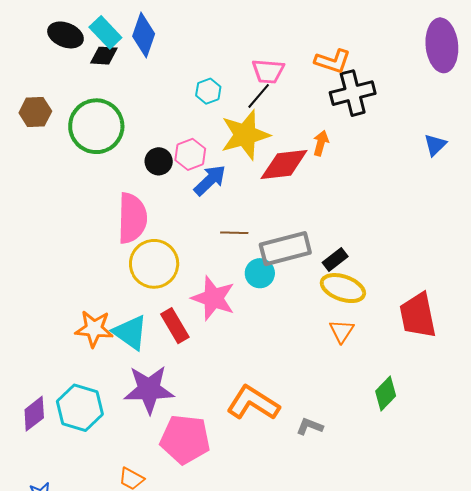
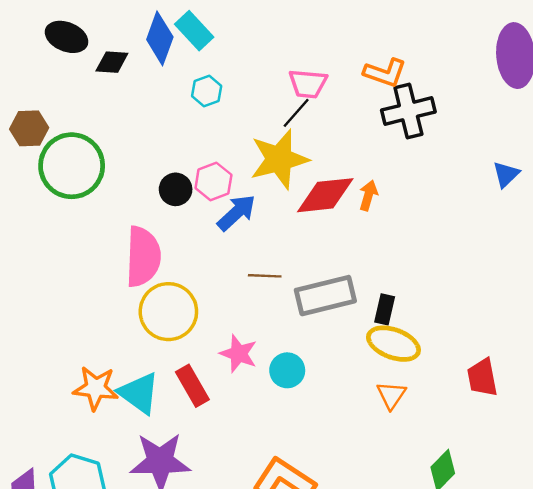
cyan rectangle: (105, 32) -> (194, 31), moved
cyan hexagon: (208, 91) -> (207, 91), moved
green circle: (96, 126) -> (72, 166), moved
orange arrow: (321, 143) -> (368, 195), moved
black rectangle: (335, 259) -> (385, 309), turned -40
cyan circle: (260, 273) -> (287, 370), moved
pink star: (213, 298) -> (239, 354), size x0.7
red trapezoid: (418, 315) -> (482, 378), size x0.7

